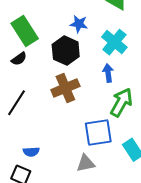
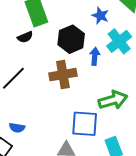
blue star: (79, 24) -> (100, 16), moved
blue arrow: (108, 73) -> (95, 56), moved
green arrow: (121, 102) -> (113, 100), turned 32

